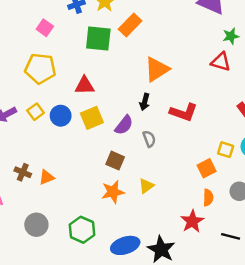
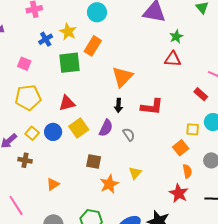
brown square: (115, 161) -> (94, 162), moved
brown cross: (23, 172) -> (25, 160), moved

